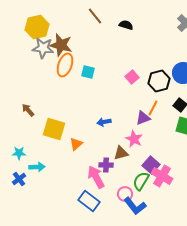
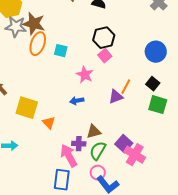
black hexagon: (159, 81) -> (104, 38), moved
pink star: (134, 139) -> (85, 75), moved
orange triangle: (76, 144) -> (49, 123), turned -32
green semicircle: (141, 181) -> (98, 151), moved
blue rectangle: (89, 201) -> (62, 180), turned 60

